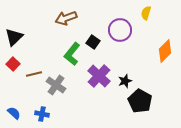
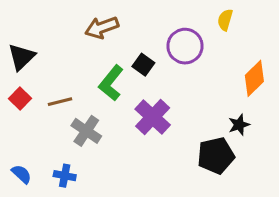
brown line: (34, 74) -> (60, 102), moved
black star: (125, 81) -> (239, 125), moved
black pentagon: (140, 101) -> (216, 156), turned 30

